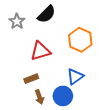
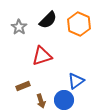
orange hexagon: (80, 40) -> (79, 24), moved
brown rectangle: (31, 79) -> (23, 86), moved

